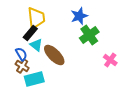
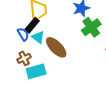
blue semicircle: (21, 54) -> (23, 34), moved
brown cross: (22, 66) -> (24, 58), turned 32

